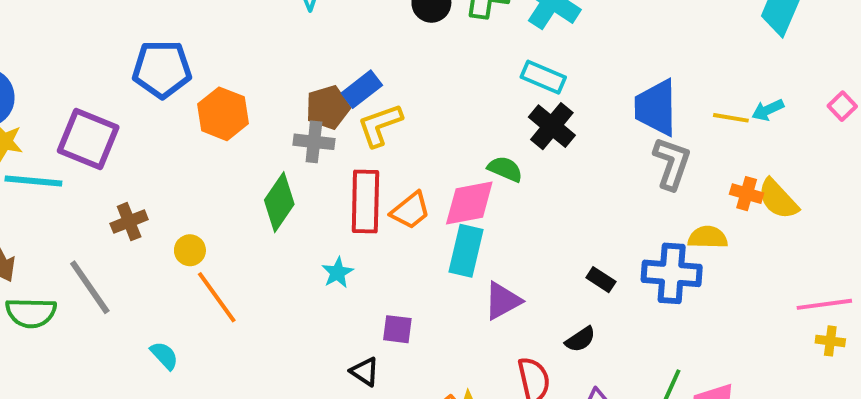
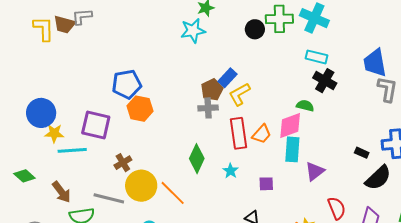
orange hexagon: (223, 114) -> (140, 109), moved
green diamond: (279, 202) -> (197, 159), moved
yellow circle: (190, 250) -> (141, 186), moved, size x2.0
gray line: (90, 287) -> (109, 198), turned -32
purple square: (397, 329) -> (266, 184), moved
black semicircle: (580, 339) -> (378, 178), moved, size x1.8

